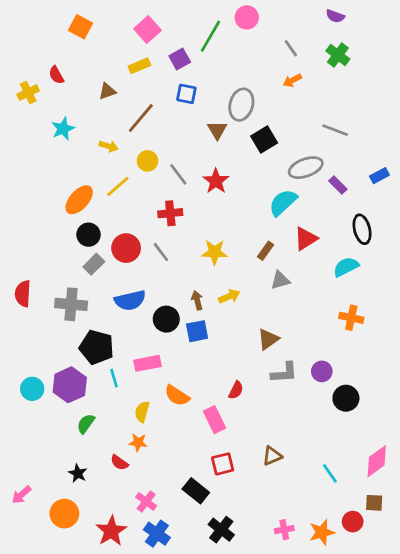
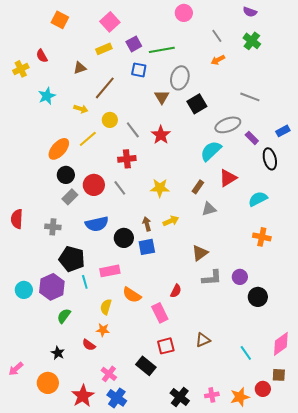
green line: (211, 36) -> (162, 50), moved, turned 50
black ellipse: (362, 229) -> (270, 159), moved
gray cross: (71, 304) -> (53, 227), size x0.7
black cross: (221, 530) -> (180, 397), moved

